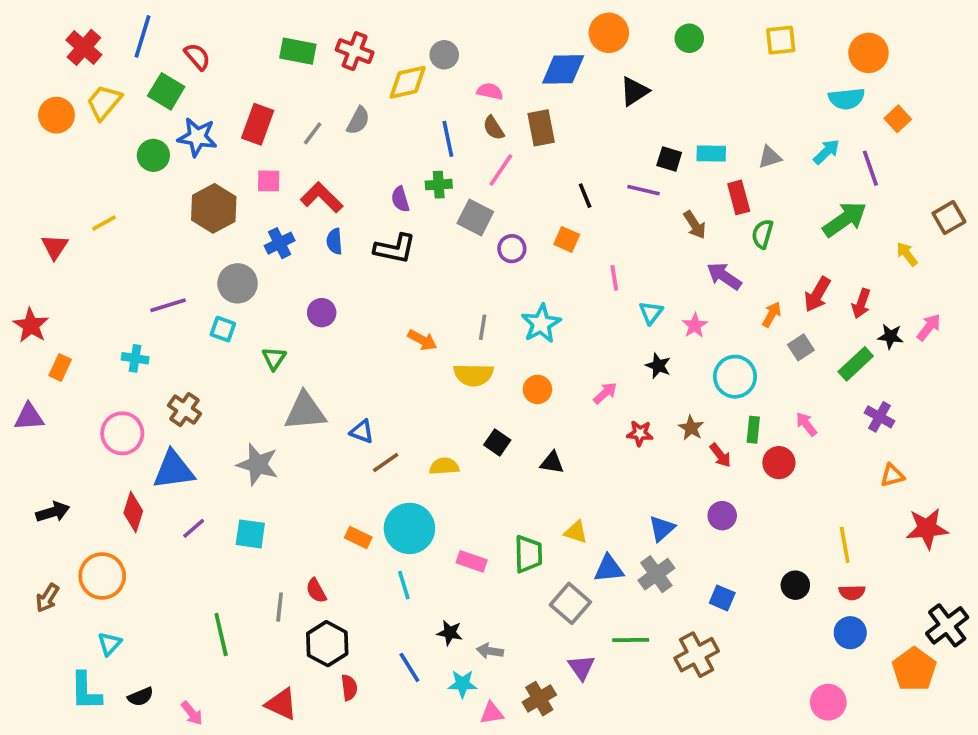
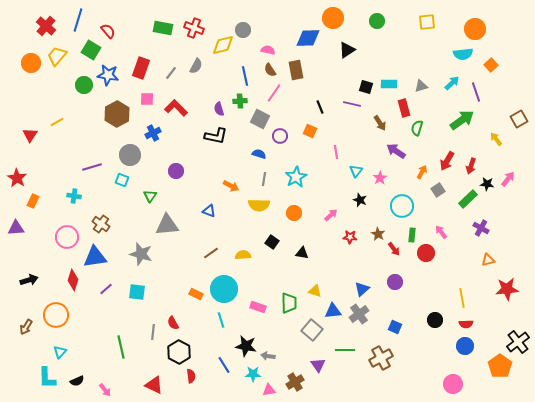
blue semicircle: (334, 241) -> (259, 154), moved, turned 112
blue triangle: (362, 432) -> (209, 211), moved
black star: (450, 633) -> (246, 346), size x1.5

